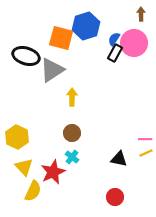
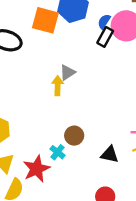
gray triangle: (52, 70) -> (68, 72), moved, size x0.6
brown circle: (72, 133) -> (74, 136), moved

